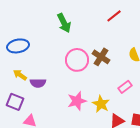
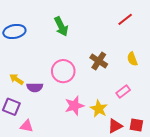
red line: (114, 16) -> (125, 19), moved
blue ellipse: (18, 46) -> (14, 32), moved
pink circle: (77, 60) -> (63, 71), moved

